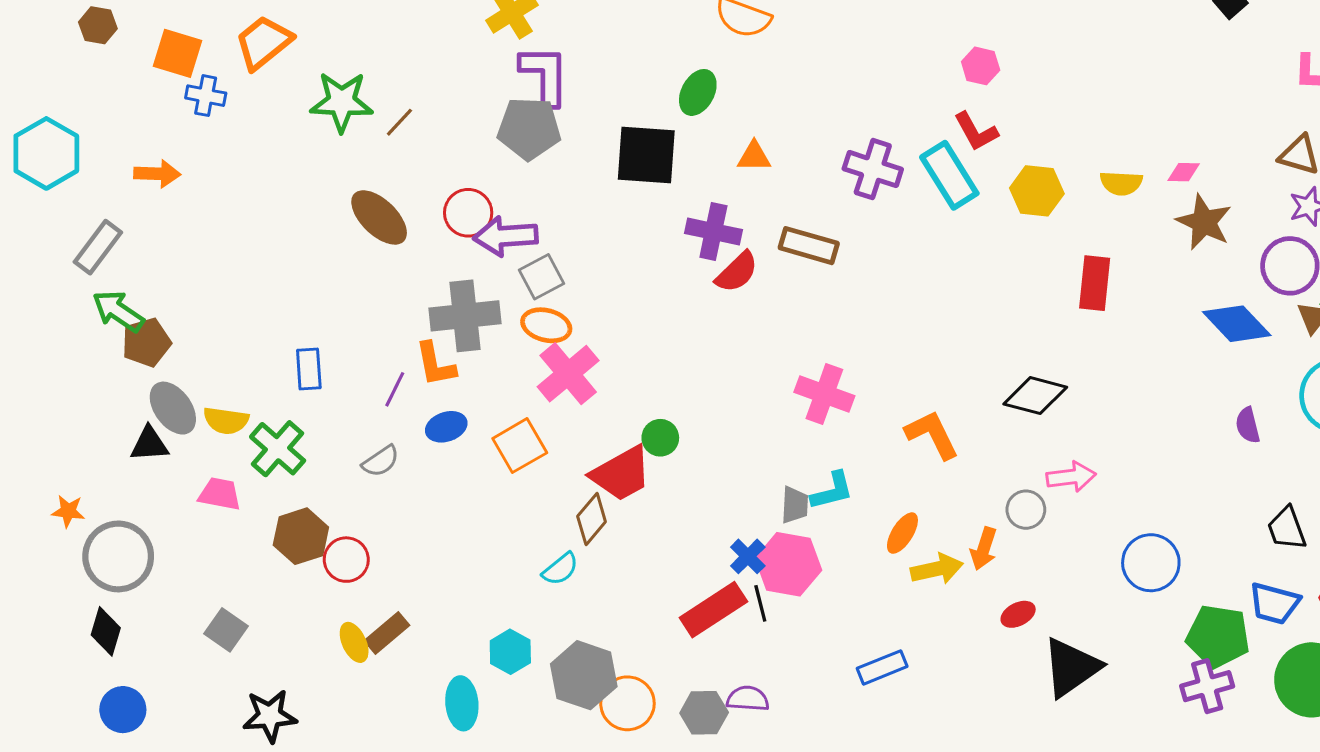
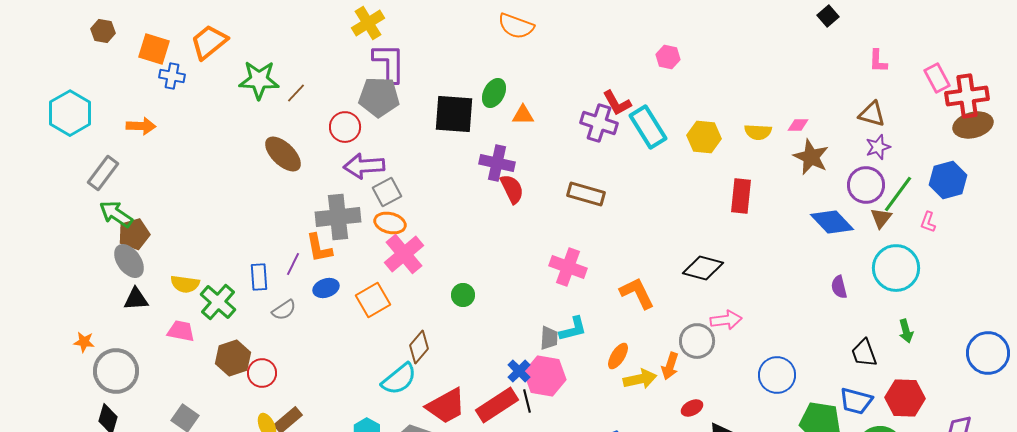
green ellipse: (698, 92) -> (494, 93), moved
red L-shape: (976, 132) -> (617, 103), moved
red circle: (468, 213) -> (345, 127), moved
brown rectangle: (809, 246) -> (586, 194), moved
red semicircle: (737, 272) -> (512, 189), turned -72
blue rectangle: (309, 369) -> (259, 277), moved
gray ellipse: (173, 408) -> (129, 261), moved
red trapezoid: (621, 474) -> (446, 406), moved
gray circle: (1026, 510) -> (697, 341), size x1.4
cyan semicircle: (560, 569) -> (399, 379), size x1.5

